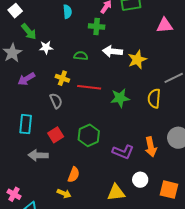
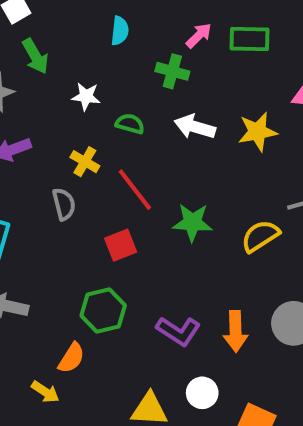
white star: (46, 47) -> (86, 96), moved
yellow star: (137, 60) -> (258, 132), moved
red line: (89, 87) -> (135, 190), turned 35
yellow semicircle: (154, 98) -> (260, 236), turned 42
red square: (56, 135) -> (121, 245), moved
green hexagon: (89, 135) -> (103, 310), moved

